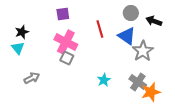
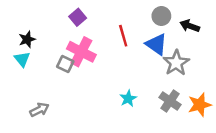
purple square: (63, 14) -> (78, 17), turned -32
gray square: (67, 58) -> (65, 64), moved
gray arrow: (32, 78) -> (39, 110), moved
orange star: (151, 92) -> (200, 105), moved

